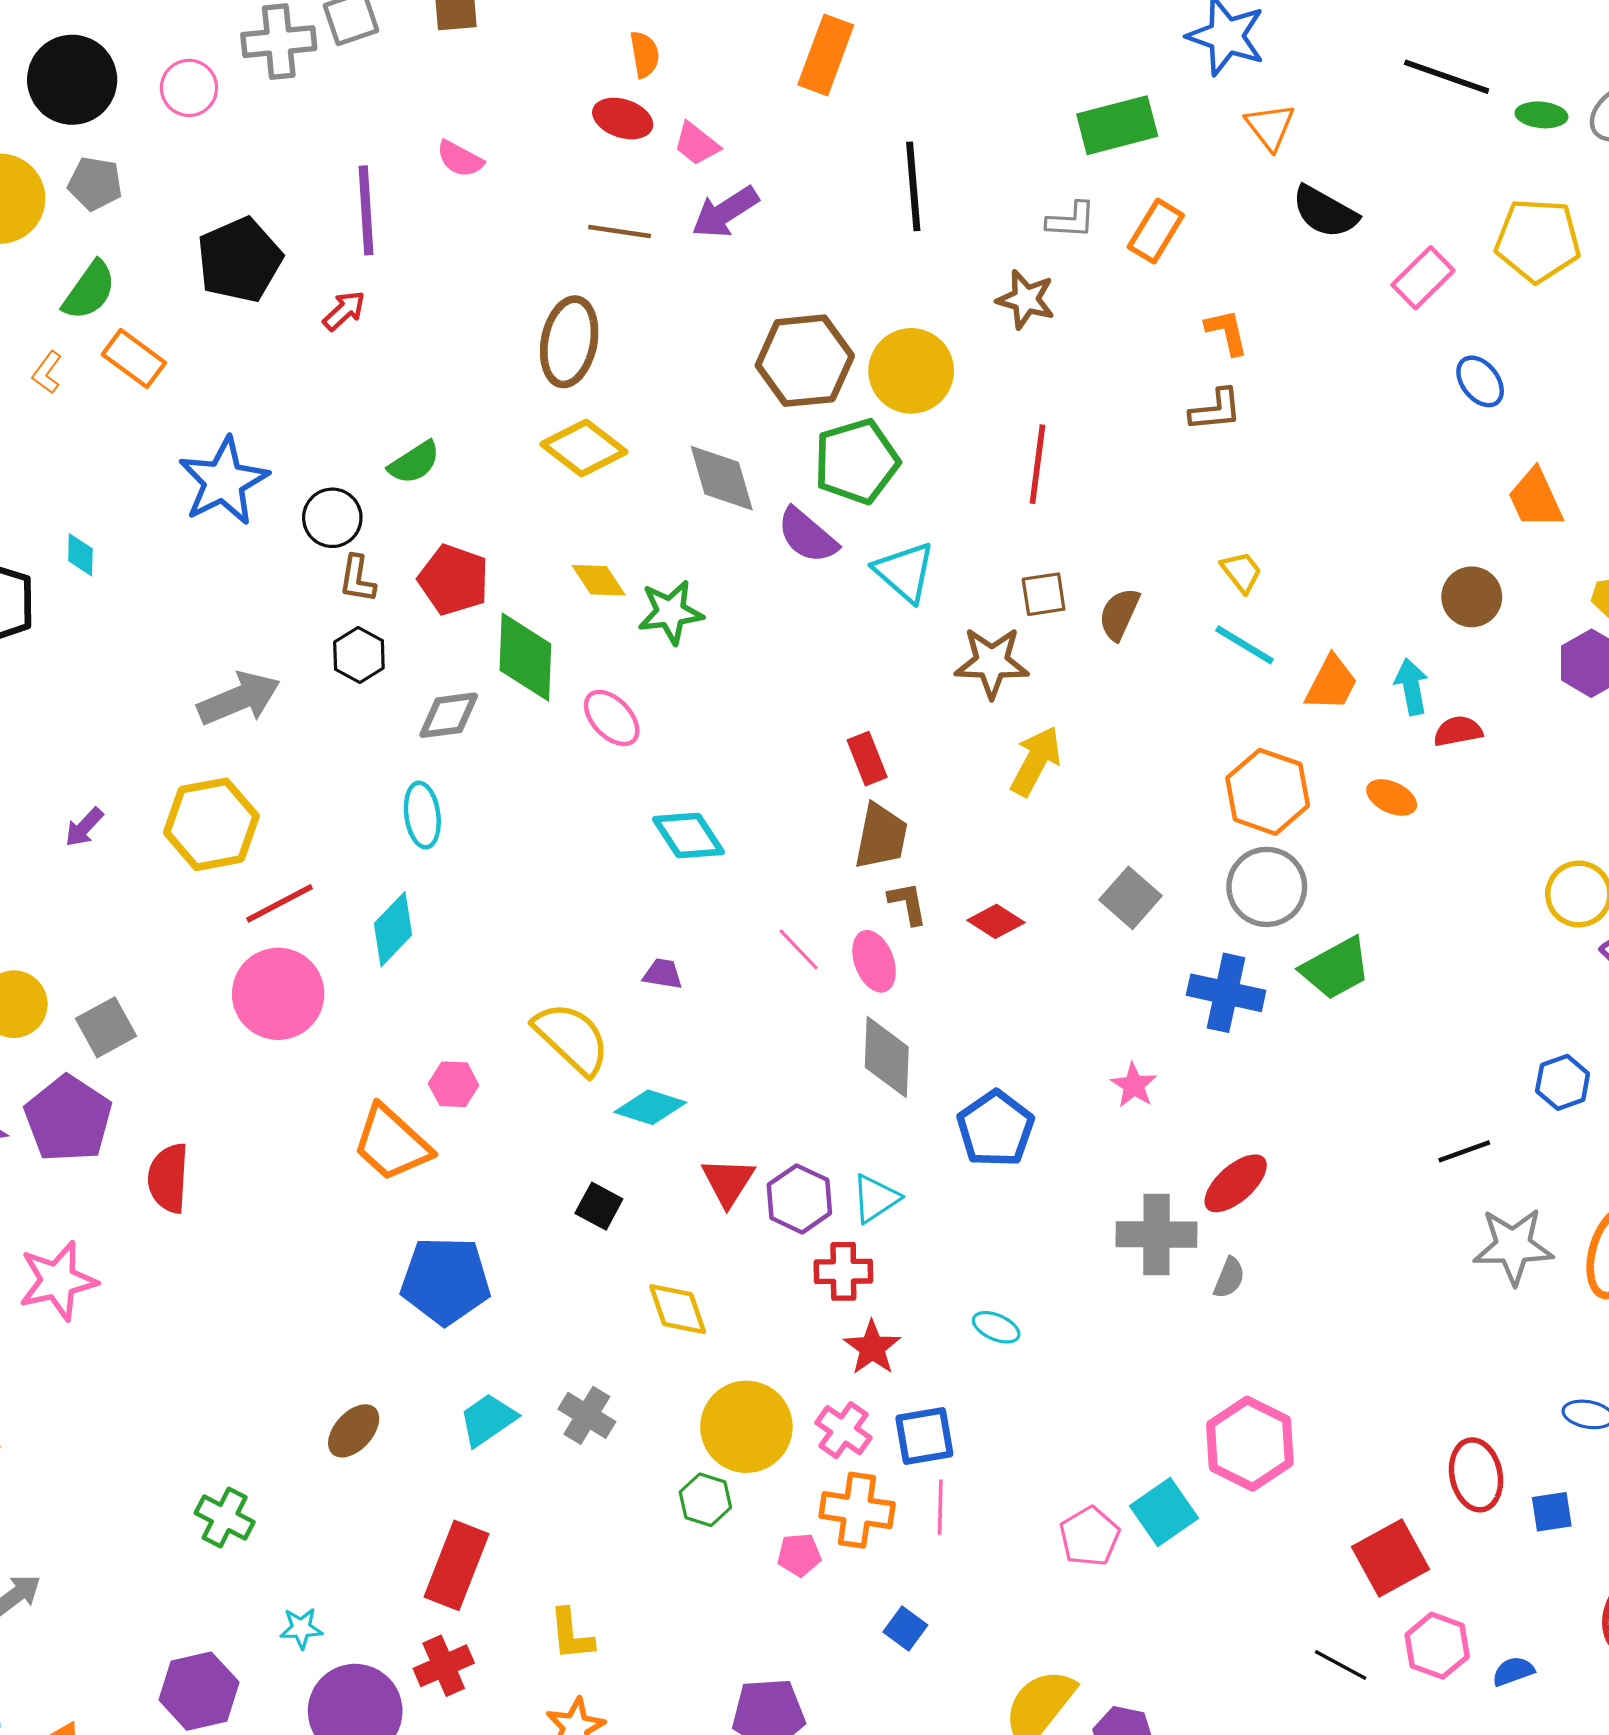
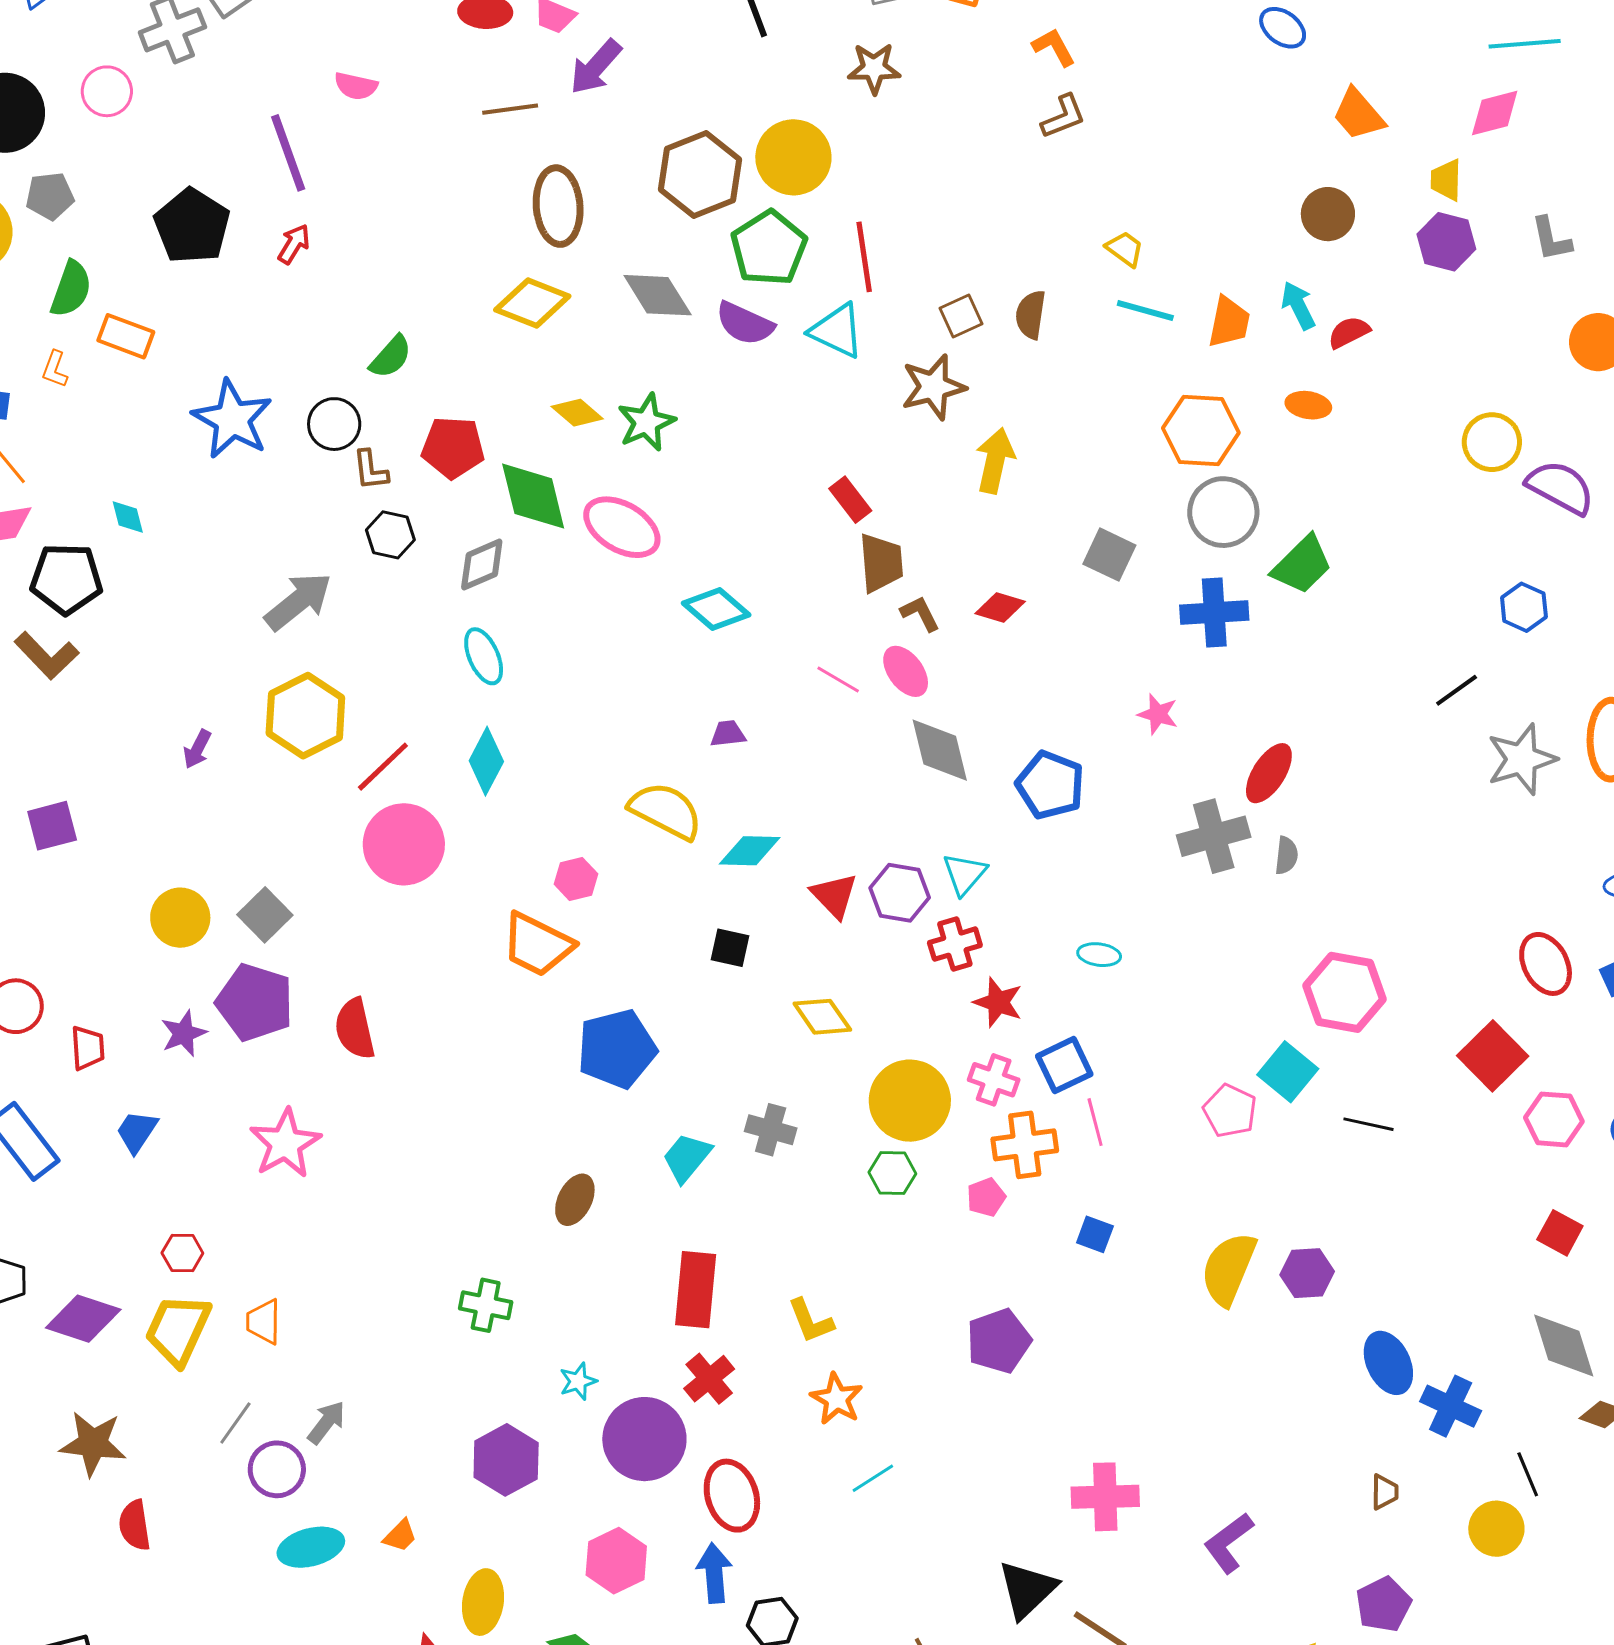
brown ellipse: (569, 342) -> (558, 206), moved
red line: (1038, 464) -> (864, 257), moved
pink ellipse: (612, 718) -> (622, 527), size x1.4
black line: (1341, 1665) -> (1369, 1124), moved

